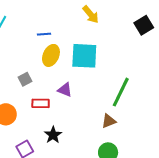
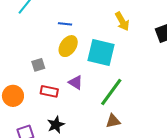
yellow arrow: (91, 15) -> (122, 21), moved
green line: (121, 92) -> (111, 92), moved

